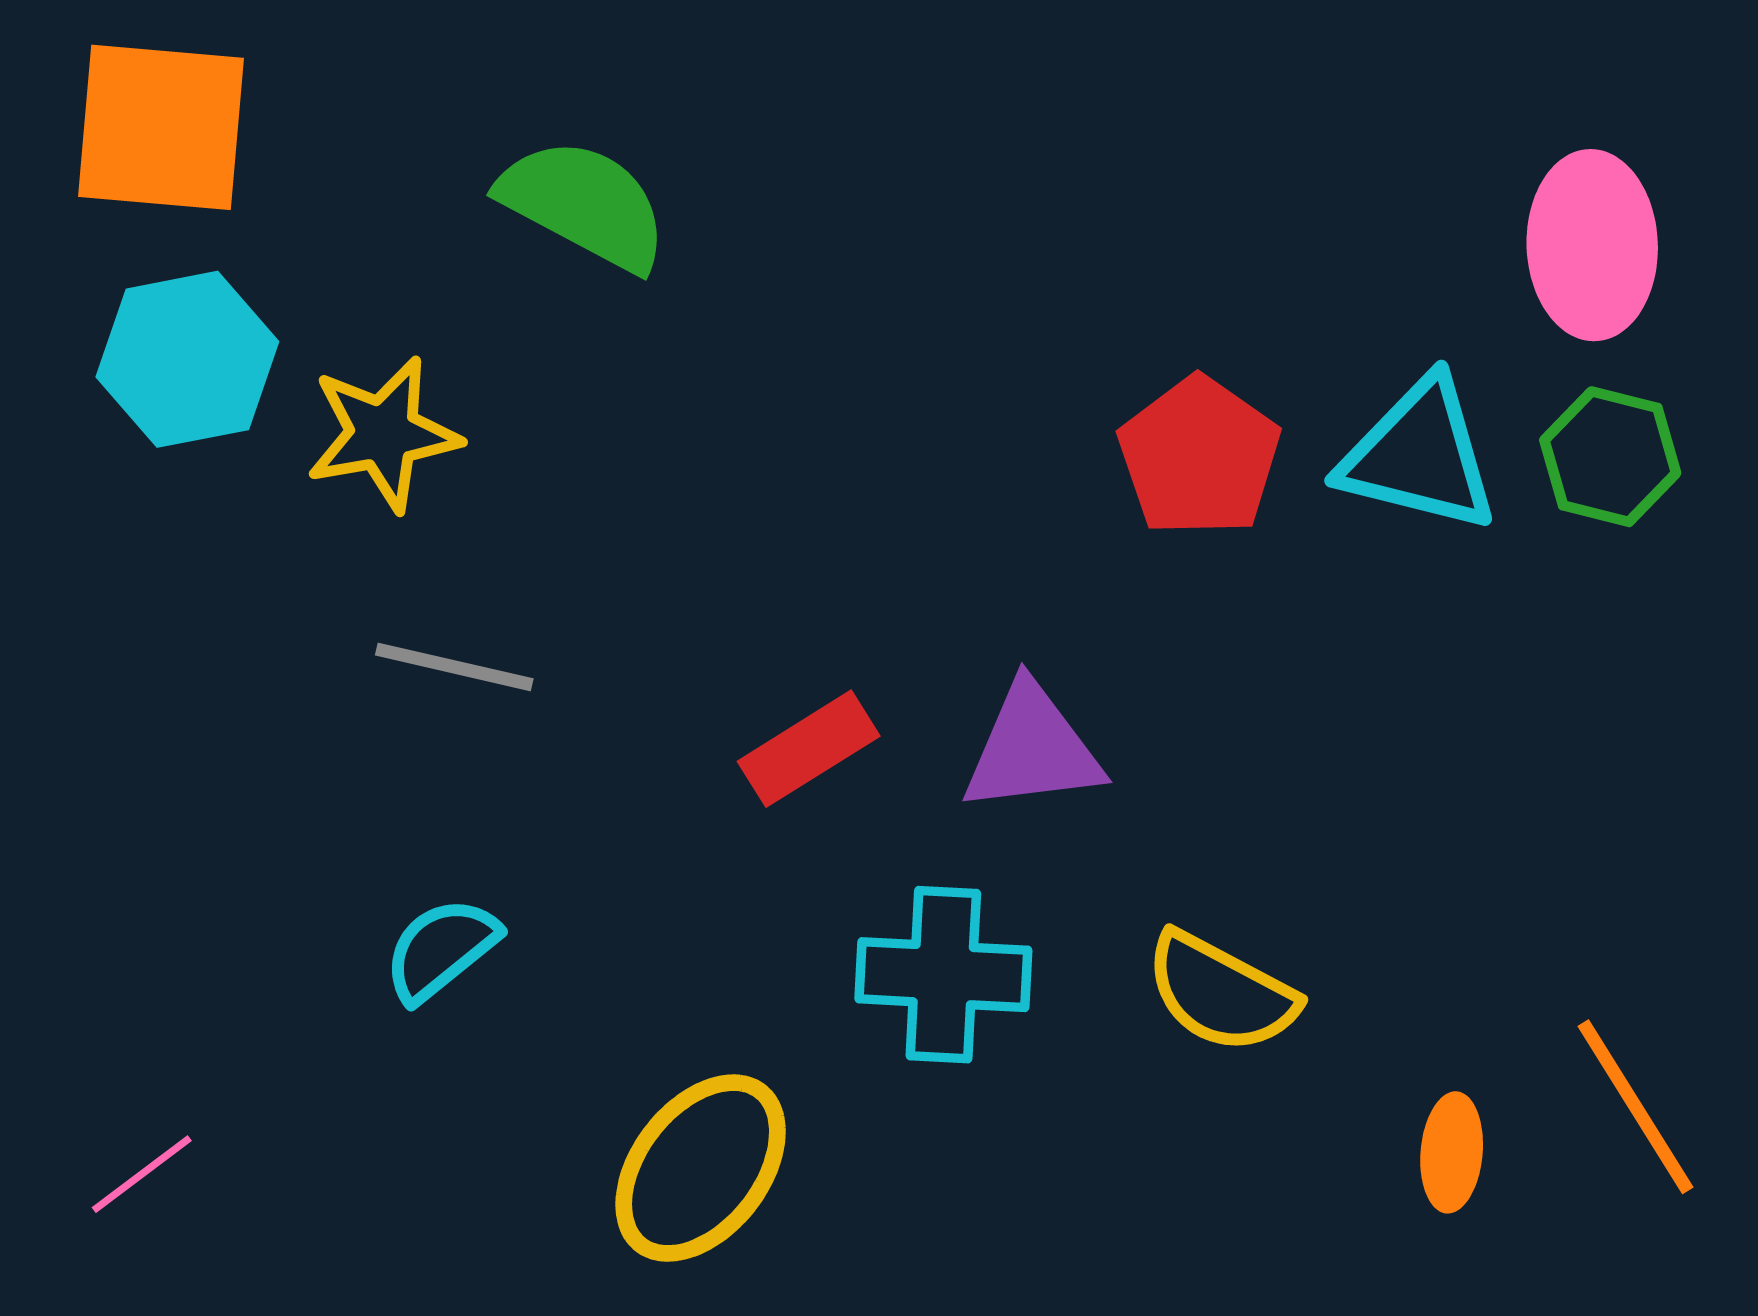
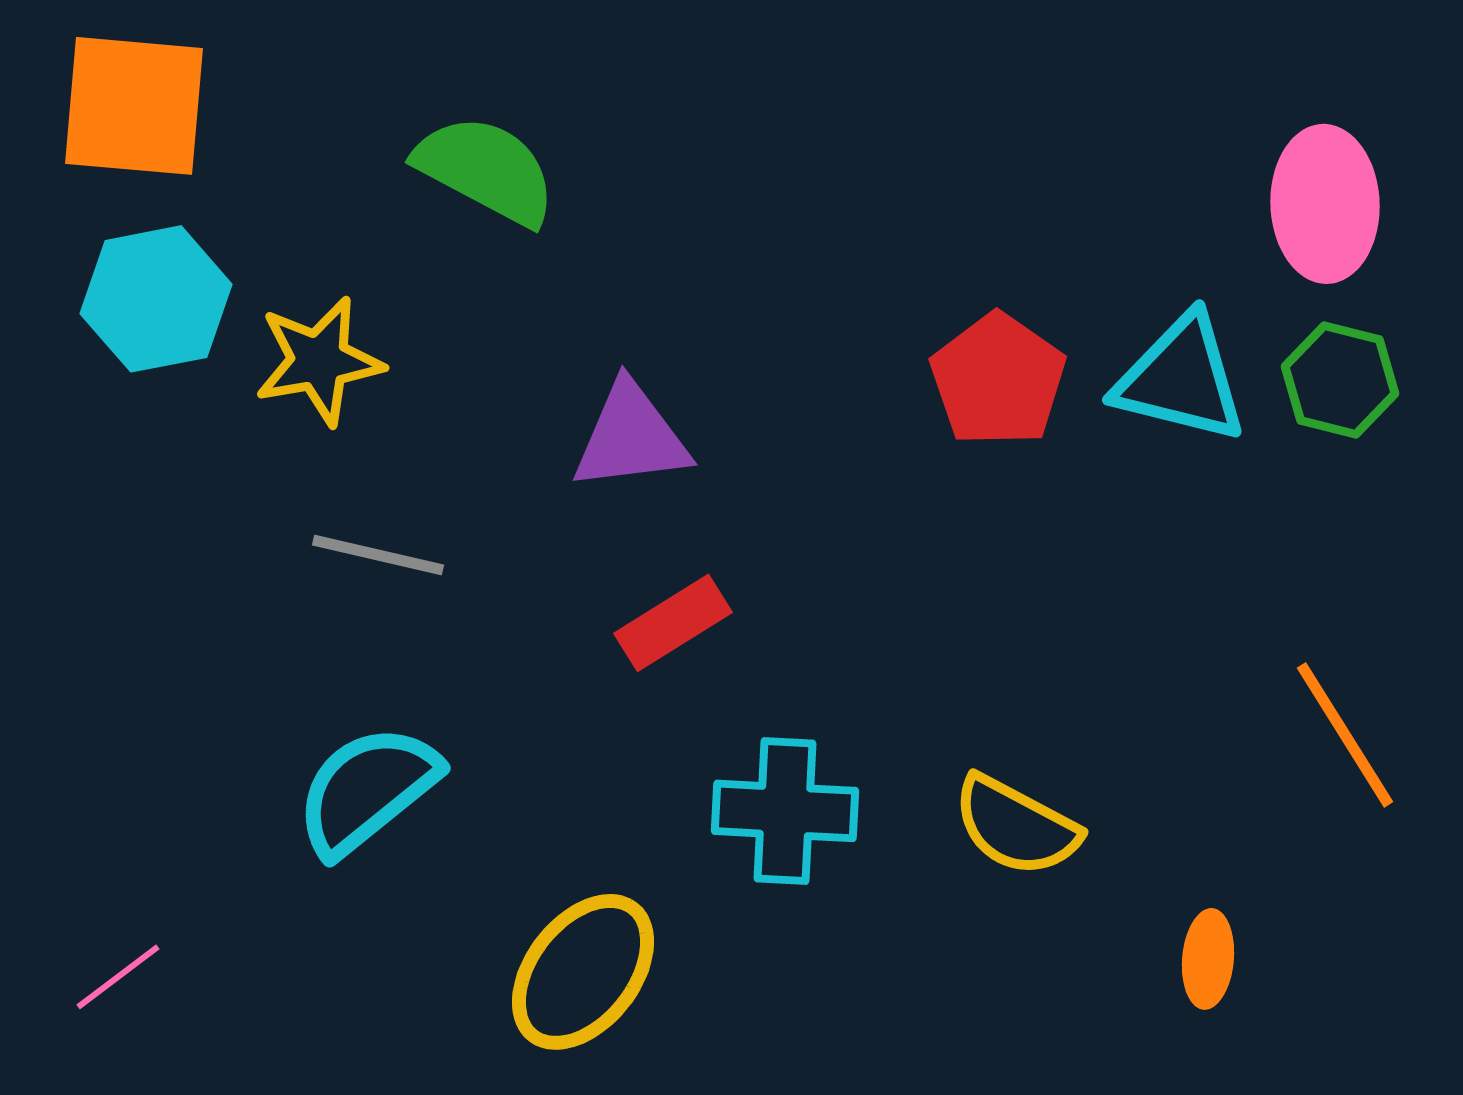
purple triangle: (1032, 749) -> (631, 437), moved
cyan semicircle: (441, 949) -> (367, 790), size x1.5
orange line: (1635, 1107) -> (1345, 735), moved

